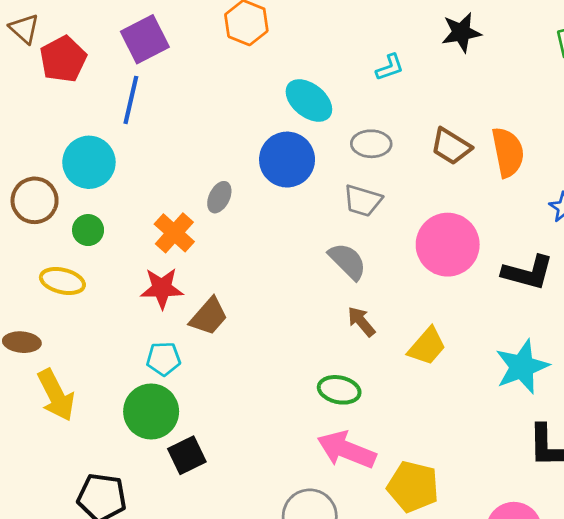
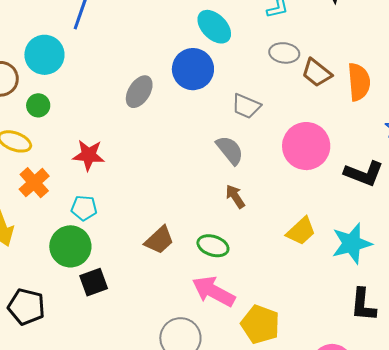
gray ellipse: (371, 144) -> (284, 53), moved
gray ellipse: (219, 197) -> (139, 92), size x1.4
orange cross: (174, 233) -> (34, 183), moved
brown trapezoid: (209, 316) -> (159, 240), moved
yellow trapezoid: (427, 346) -> (301, 231), moved

